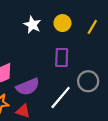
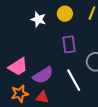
white line: (61, 97) -> (74, 80), turned -60

